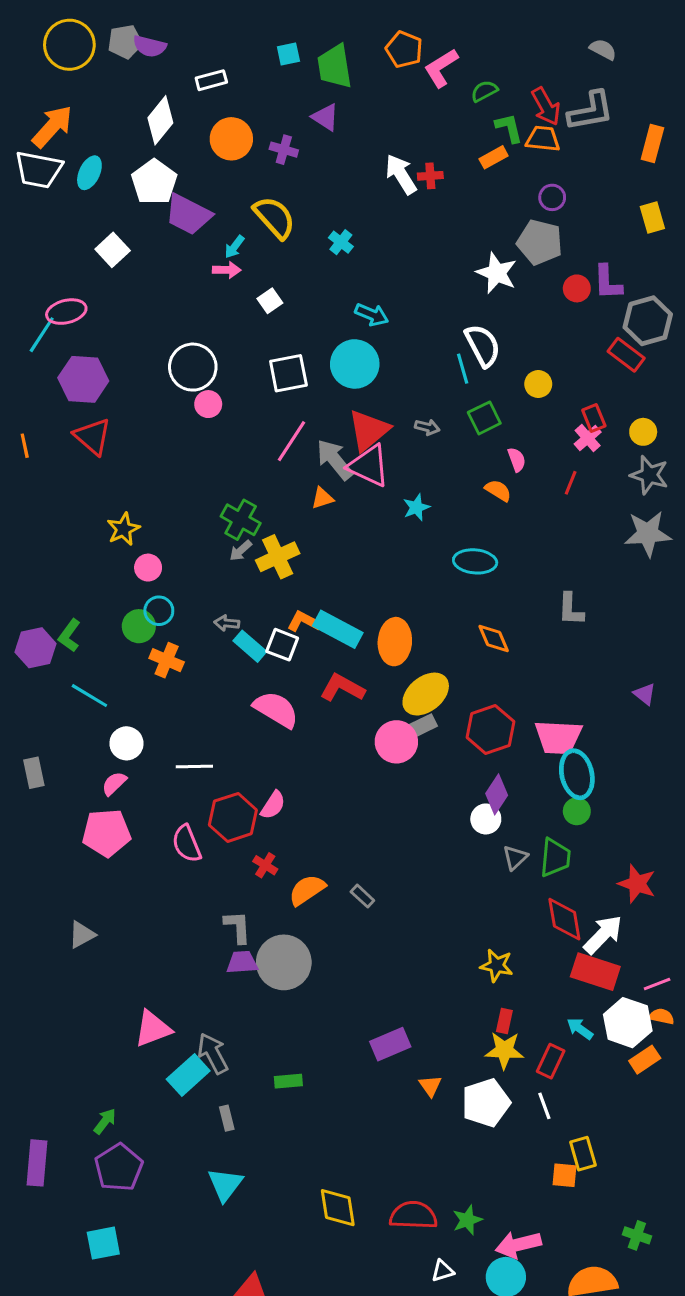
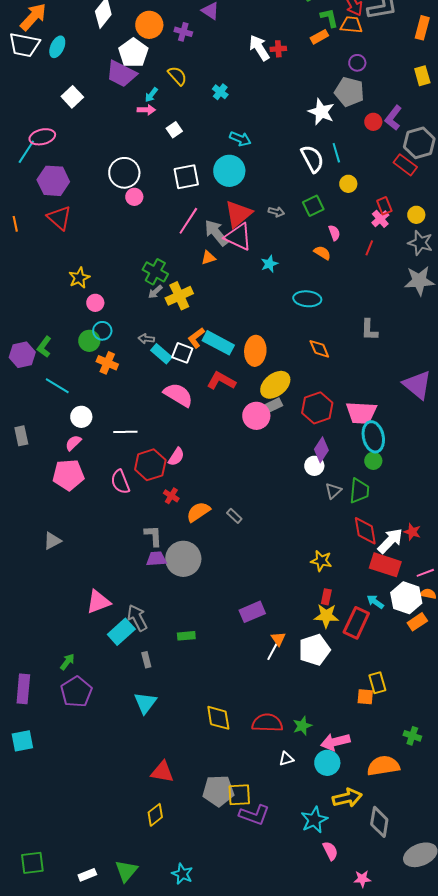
white pentagon: (154, 182) -> (133, 53), moved
yellow semicircle: (275, 217) -> (177, 76), size x0.7
purple L-shape: (608, 282) -> (393, 118), turned 40
cyan line: (463, 369) -> (336, 153), moved
orange L-shape: (304, 622) -> (196, 338), turned -65
purple triangle: (645, 694) -> (417, 385), size x2.0
red star: (637, 884) -> (412, 532), moved, size x0.7
red rectangle: (551, 1061) -> (356, 623), size x1.4
white line: (544, 1106) -> (272, 652), moved, turned 48
cyan square: (103, 1243) -> (22, 741), moved

